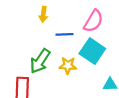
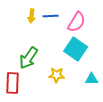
blue line: (65, 34) -> (51, 16), moved
yellow star: (68, 66) -> (57, 75), moved

